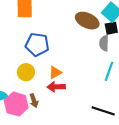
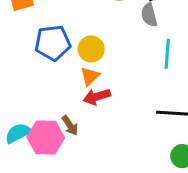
yellow circle: (26, 72) -> (91, 49), moved

